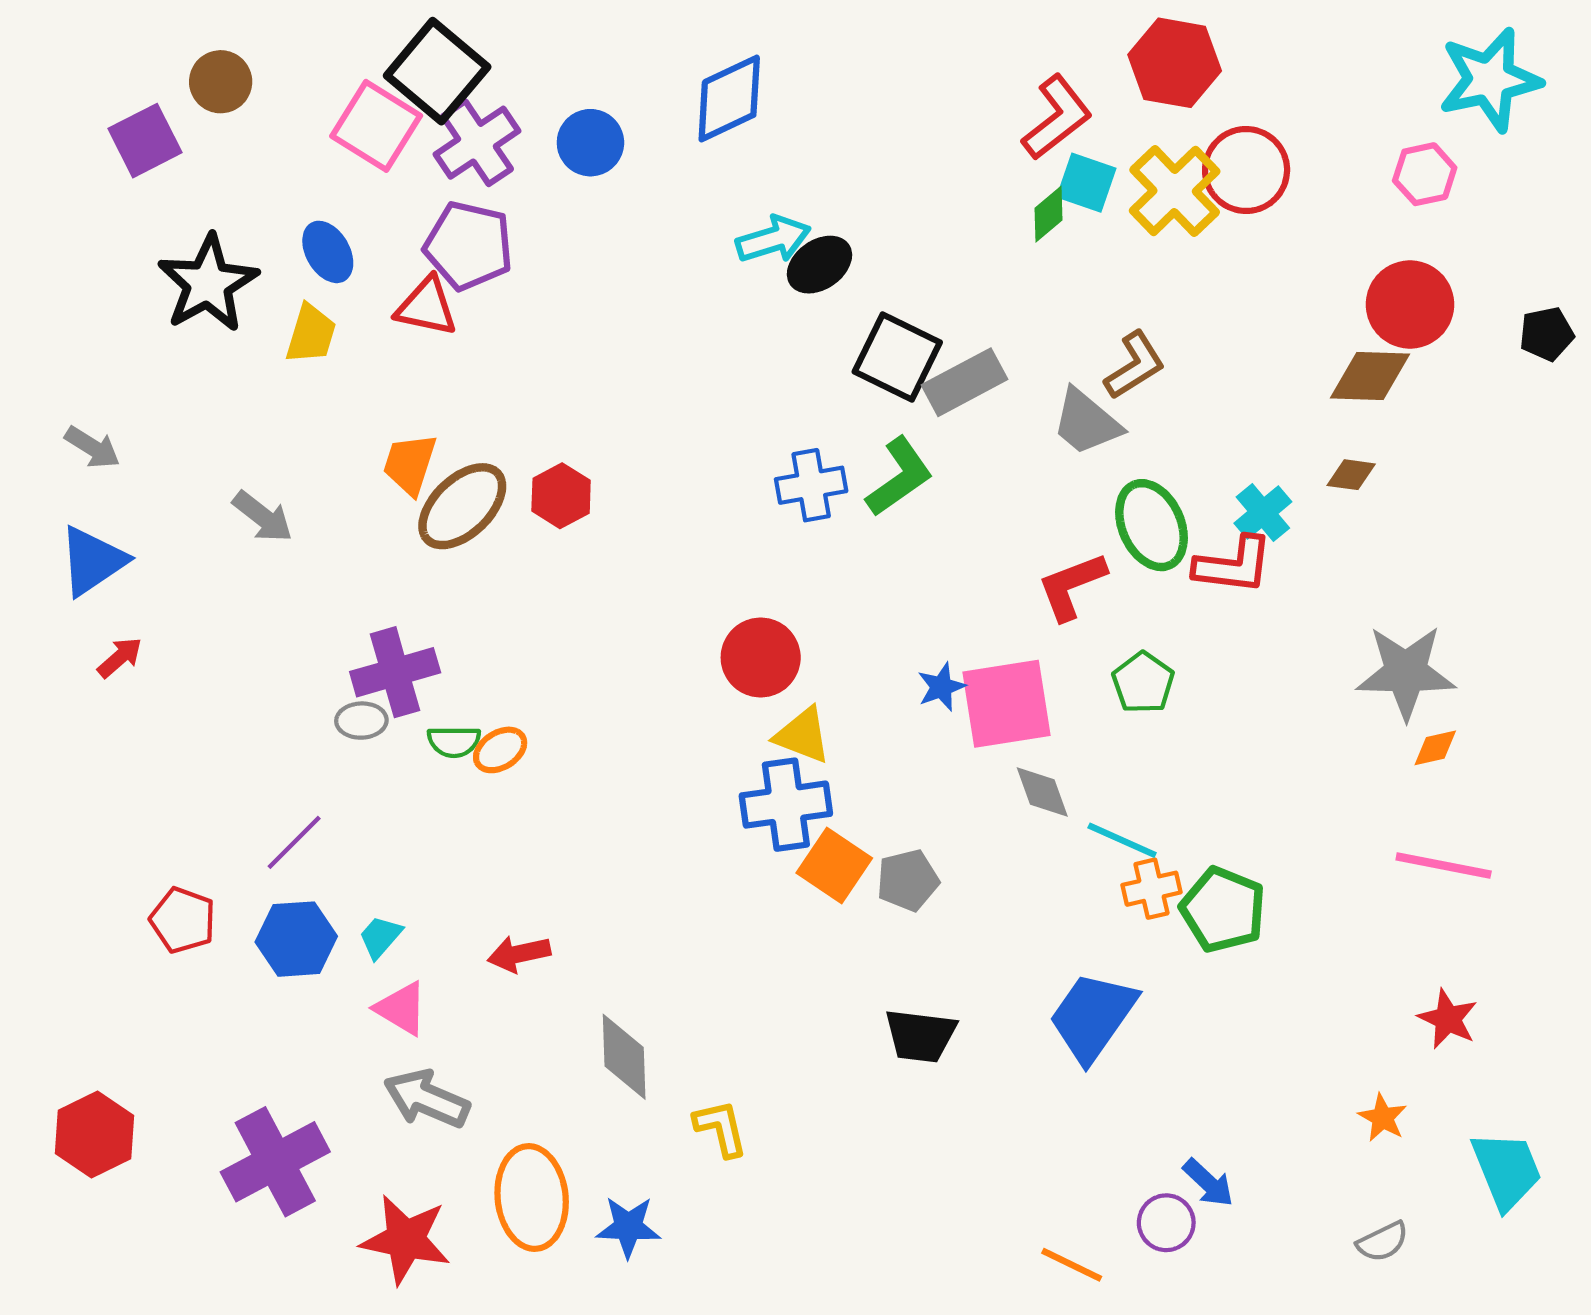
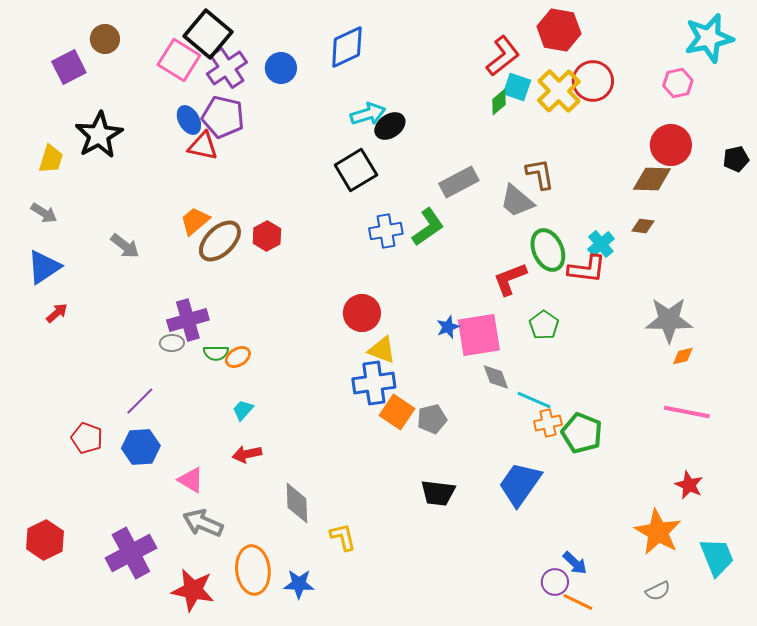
blue ellipse: (328, 252) -> (189, 120), moved
yellow trapezoid: (311, 334) -> (51, 159), moved
black square: (897, 357) -> (356, 170), moved, turned 33
brown L-shape: (1135, 365) -> (540, 174), turned -68
orange trapezoid: (410, 464) -> (195, 221), turned 32
cyan trapezoid: (380, 937) -> (243, 410), moved
orange star: (1383, 1118) -> (658, 532), size x2.0
orange line: (1072, 1265) -> (578, 602), moved

